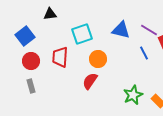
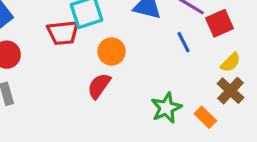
red trapezoid: (60, 57) -> (63, 33), moved, turned -100

